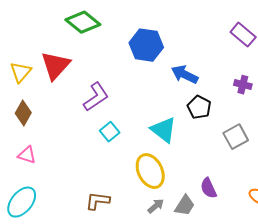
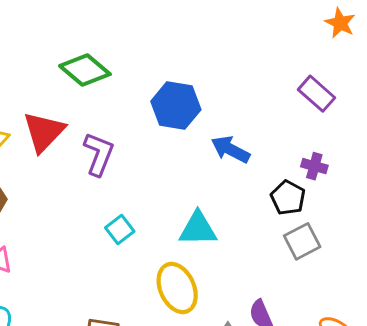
purple L-shape: (96, 97) -> (99, 154), moved, turned -36
black pentagon: (199, 107) -> (288, 198), moved
cyan triangle: (164, 130) -> (198, 229), turned -40

